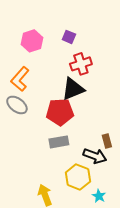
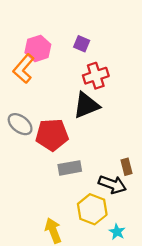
orange L-shape: (20, 79) -> (24, 69), moved
red pentagon: (60, 112) -> (52, 135), moved

